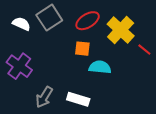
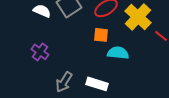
purple cross: (19, 66) -> (40, 52), size x0.7

